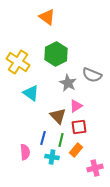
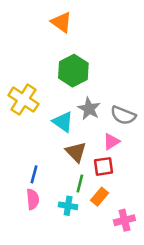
yellow cross: (18, 62) -> (23, 100), moved
gray semicircle: (92, 75) -> (123, 115), moved
cyan triangle: (31, 93) -> (63, 122), moved
pink triangle: (76, 106) -> (111, 142), moved
blue line: (43, 138) -> (34, 174), moved

